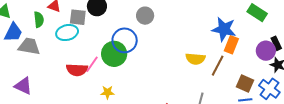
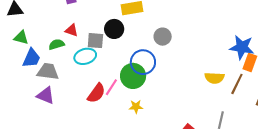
green semicircle: (39, 20) -> (57, 44), turned -98
red semicircle: (77, 70) -> (96, 93), turned -55
purple triangle: (23, 86) -> (46, 95), moved
yellow star: (107, 92) -> (136, 107), moved

